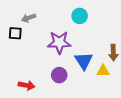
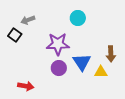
black square: (15, 33) -> (15, 35), turned 32
purple circle: (59, 75) -> (59, 68), moved

